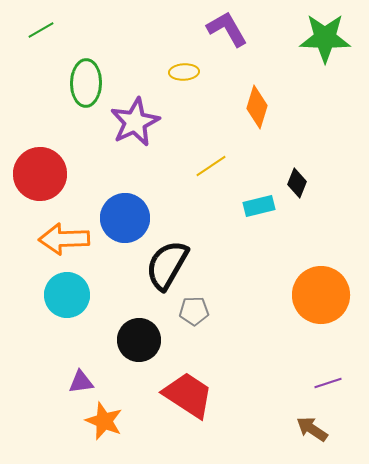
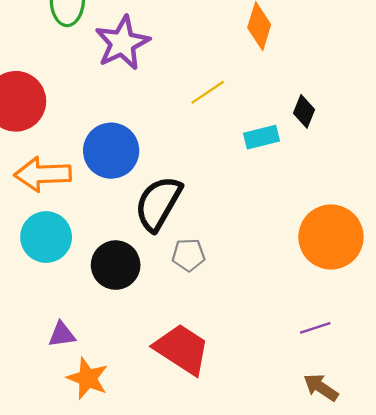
black circle: (139, 340) -> (116, 265), moved
purple line: (328, 383) -> (315, 328), moved

